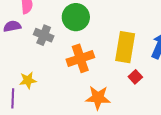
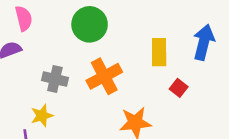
gray cross: (44, 35) -> (55, 79), moved
yellow rectangle: (125, 47) -> (159, 52), size x0.7

